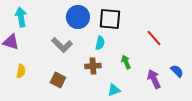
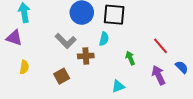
red line: (154, 38) -> (160, 46), moved
brown cross: (93, 66) -> (86, 56), moved
brown square: (58, 80) -> (62, 76), turned 35

